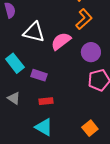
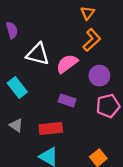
purple rectangle: (39, 75) -> (67, 100), moved
red rectangle: (46, 101) -> (51, 129), size x1.5

